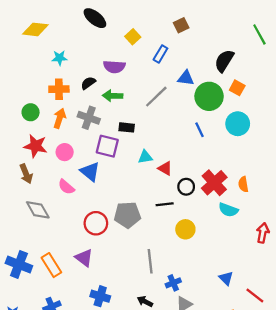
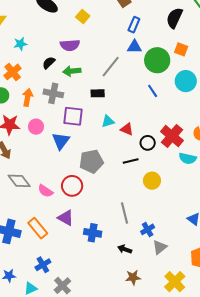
blue rectangle: (160, 54) -> (134, 25), moved
black semicircle: (224, 61) -> (174, 18), moved
orange cross: (59, 89) -> (13, 72), moved, turned -30
black rectangle: (127, 127) -> (98, 93), moved
blue triangle: (90, 172) -> (61, 141), turned 36
pink semicircle: (66, 187) -> (45, 191), moved
gray pentagon: (127, 215) -> (91, 161), moved
blue cross: (100, 296) -> (93, 233), moved

